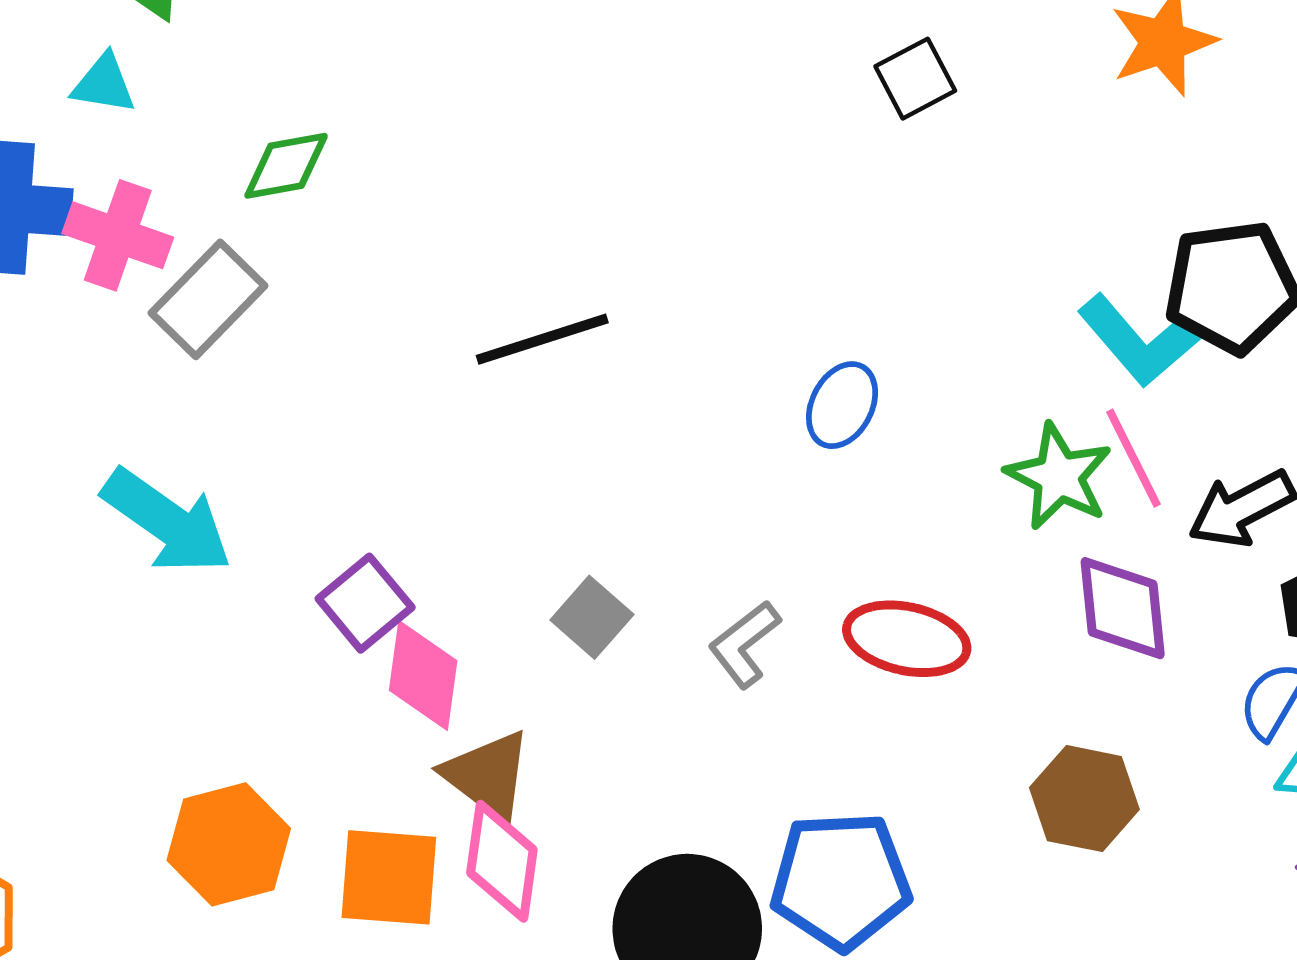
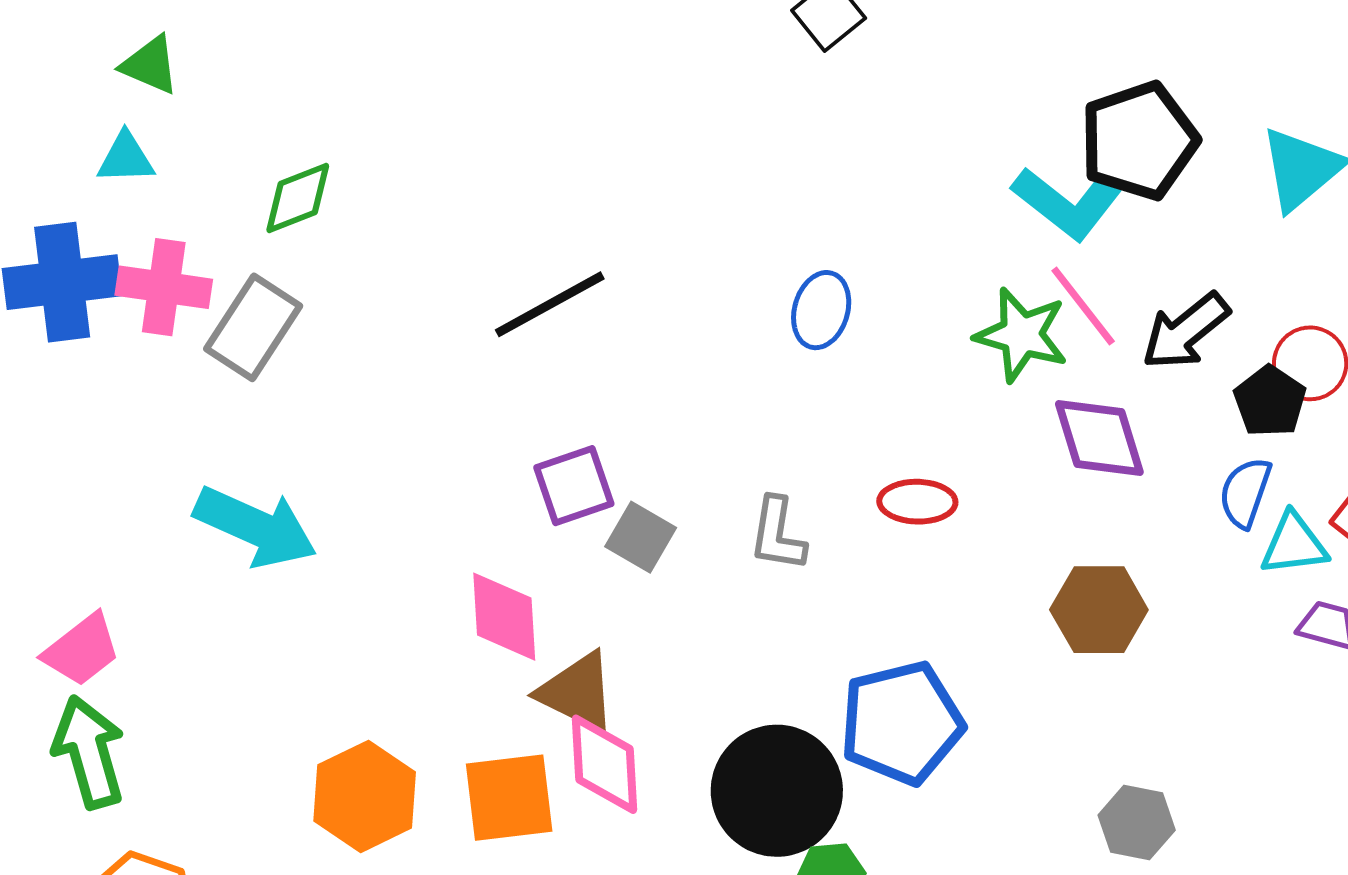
purple square: (365, 603) -> (574, 486), moved, turned 32
red ellipse: (907, 639) -> (917, 502), size x0.7
gray L-shape: (744, 644) -> (778, 534), turned -32

